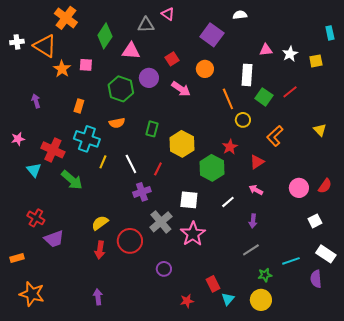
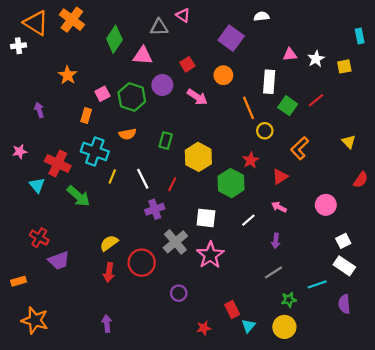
orange triangle: (45, 46) -> (36, 23), moved
pink square: (86, 65) -> (102, 94), moved, turned -32
red semicircle: (325, 186) -> (361, 180), moved
white rectangle: (326, 254) -> (344, 266), moved

